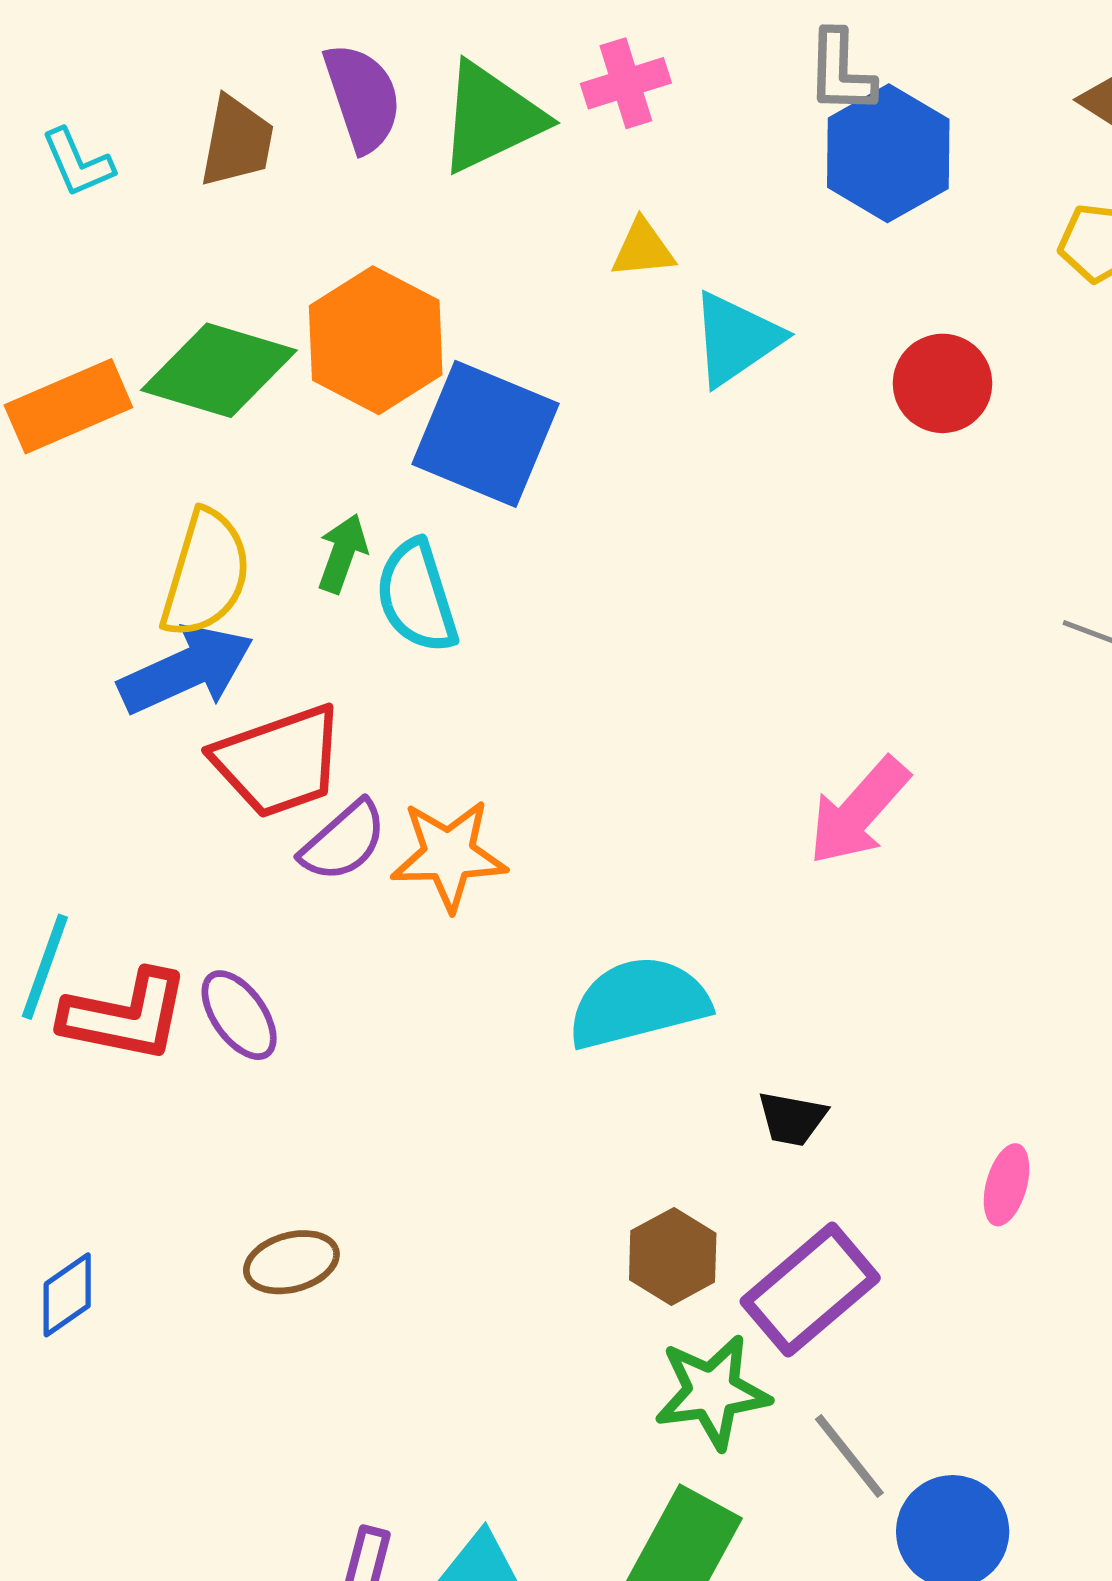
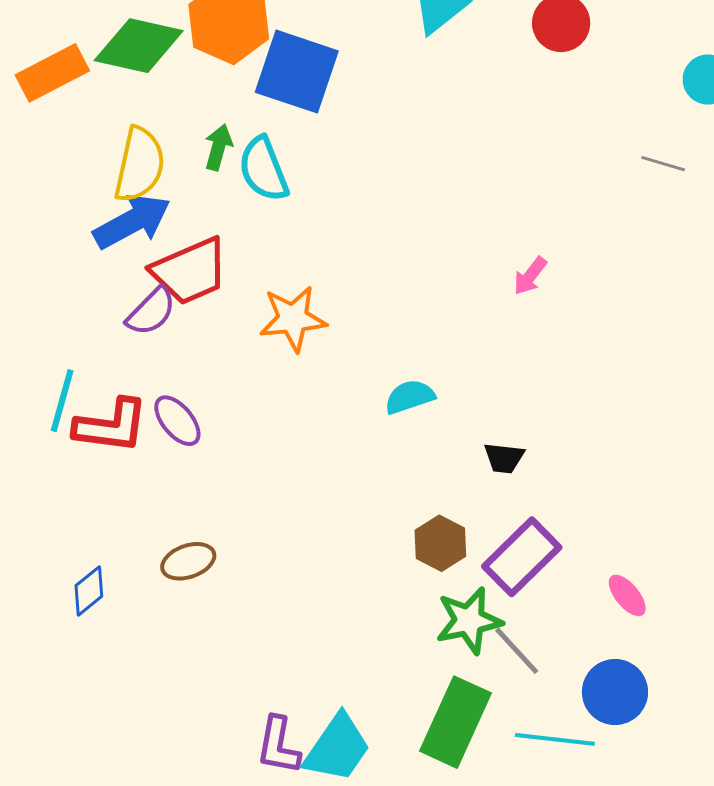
pink arrow: (859, 811) -> (530, 276), size x0.6
purple semicircle: (344, 841) -> (151, 311), moved
cyan semicircle: (638, 1003) -> (410, 397), size x0.6
pink ellipse: (1007, 1185) -> (627, 595), moved, turned -51
brown ellipse: (291, 1262) -> (188, 561), moved
gray line: (849, 1456) -> (517, 651), moved

